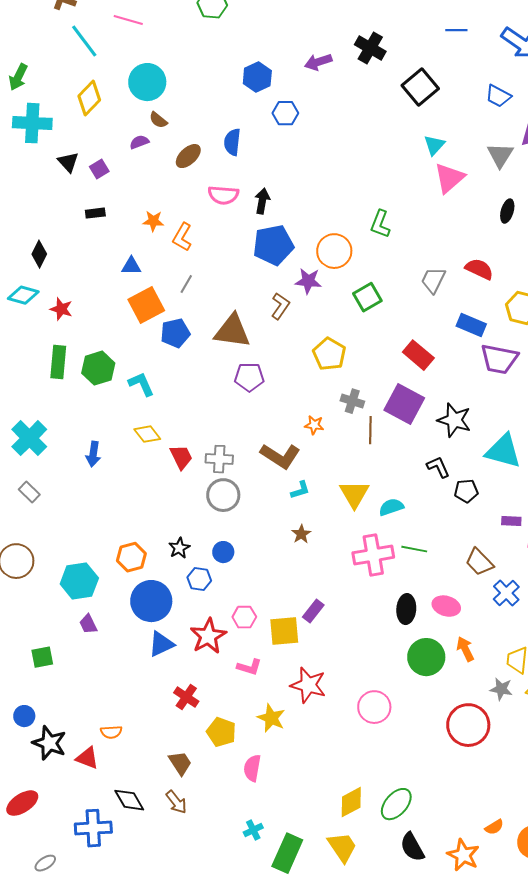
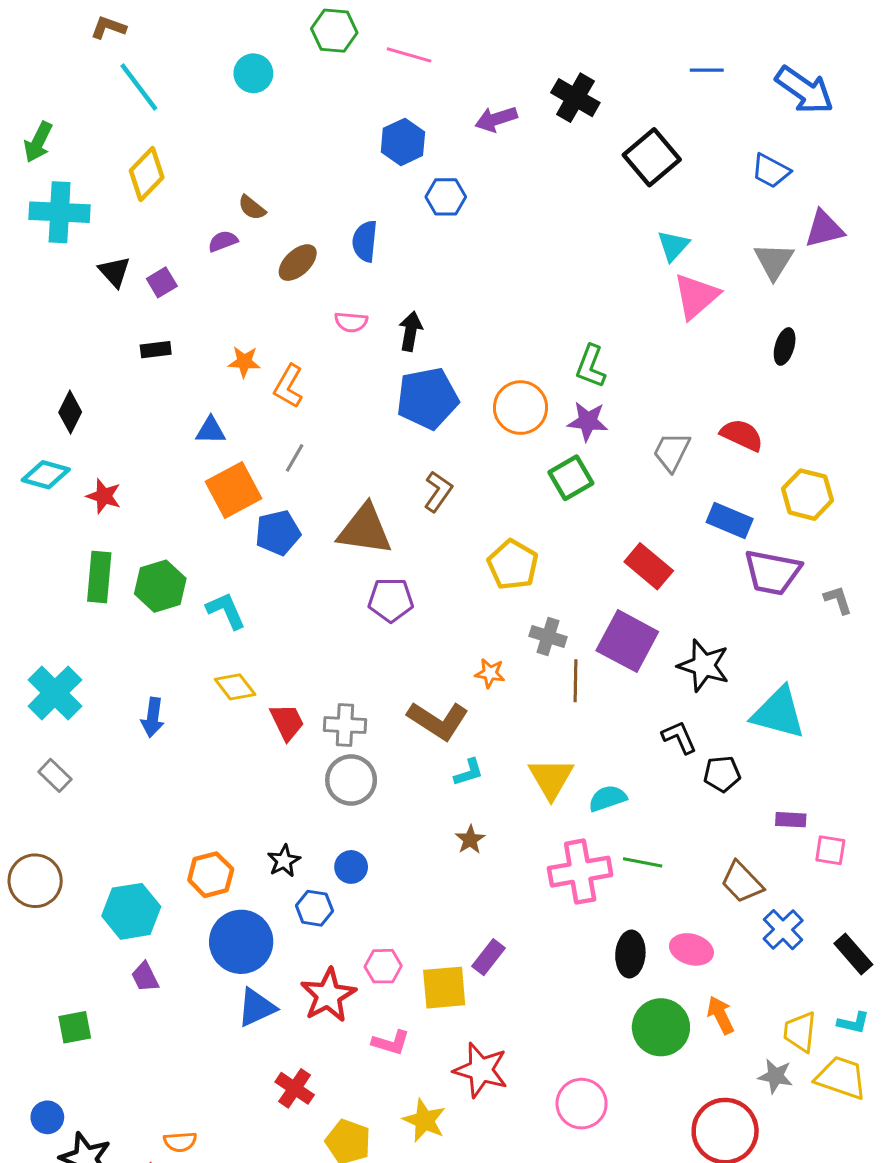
pink line: (128, 20) -> (409, 55), moved
cyan circle: (147, 82) -> (253, 73), moved, size x0.7
pink semicircle: (223, 195) -> (351, 322), size x0.7
purple star: (308, 281) -> (588, 421), moved

